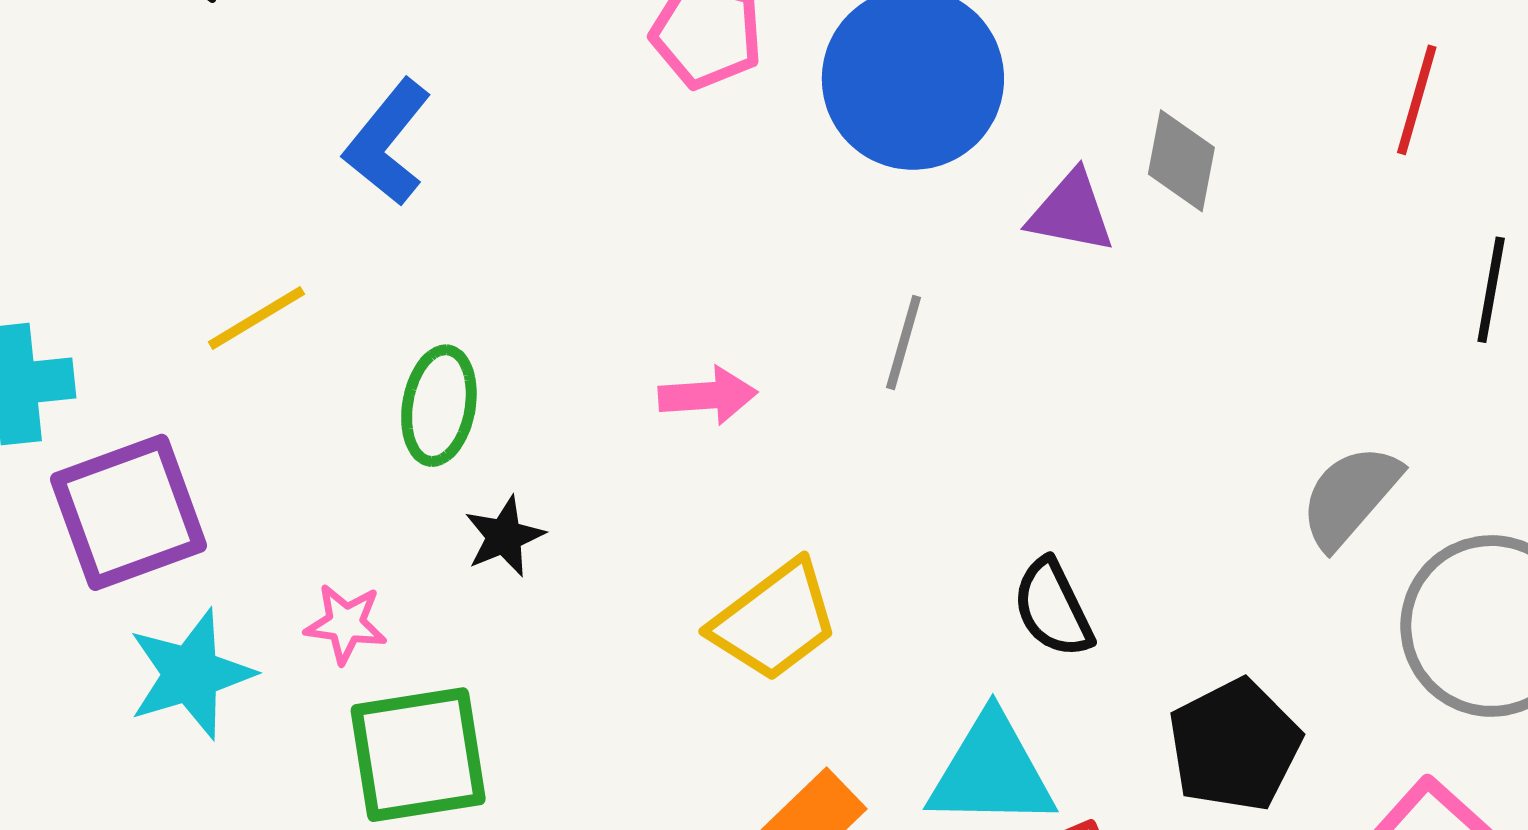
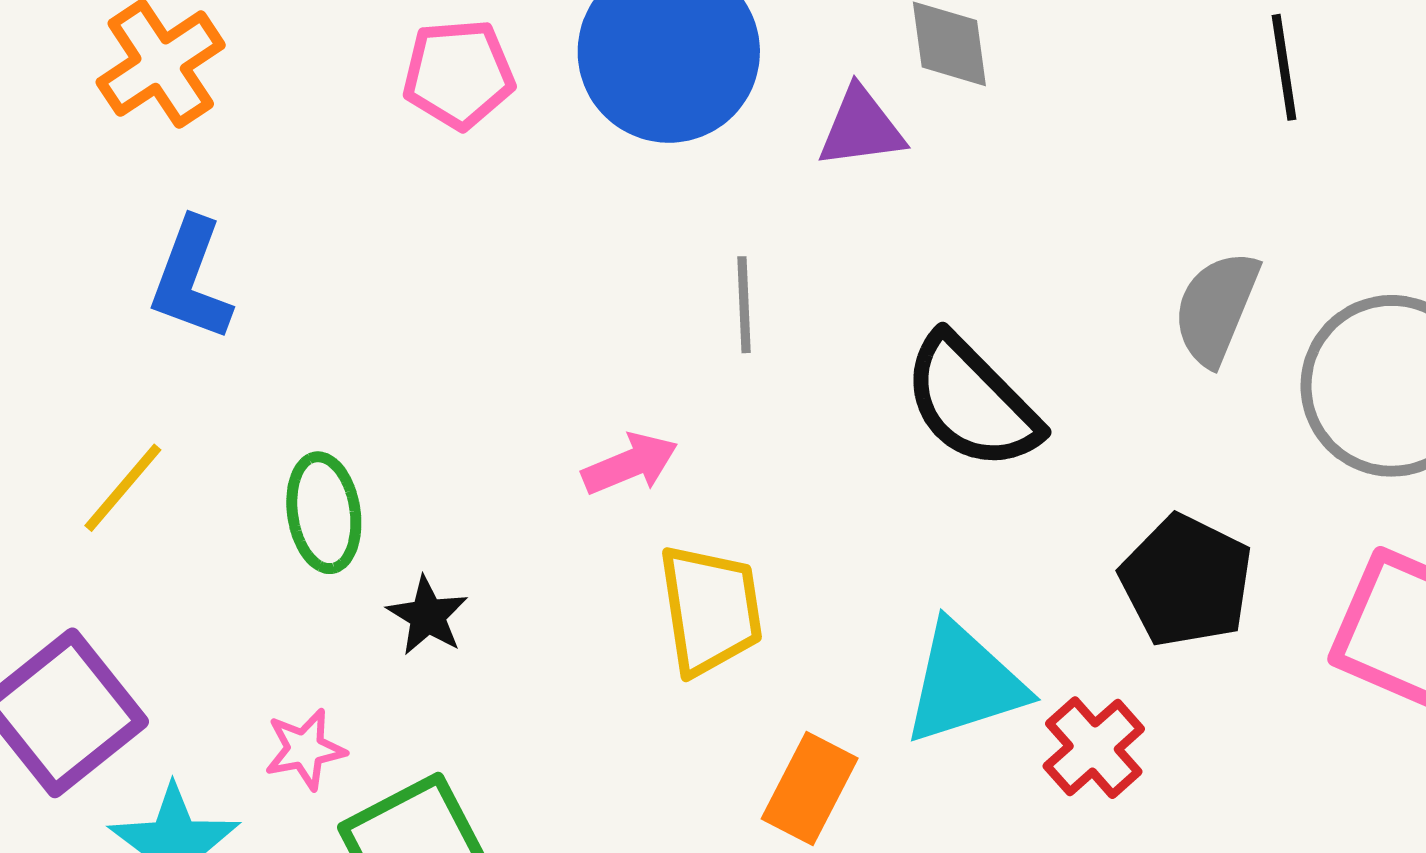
pink arrow: (708, 396) -> (630, 464), moved
black semicircle: (1053, 608) -> (971, 402), moved, size x1.5
yellow trapezoid: (774, 621) -> (710, 610), turned -43

